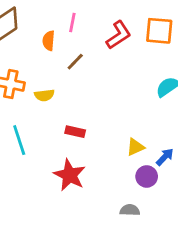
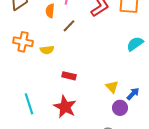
cyan line: (19, 140) -> (29, 104), moved
yellow triangle: (135, 147) -> (112, 87), turned -48

